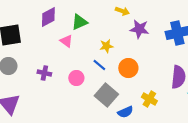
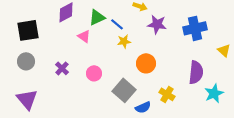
blue line: (99, 65) -> (117, 24), moved
purple cross: (44, 73) -> (62, 68), turned 32

